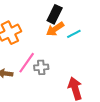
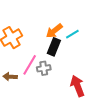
black rectangle: (55, 14) -> (54, 47), moved

